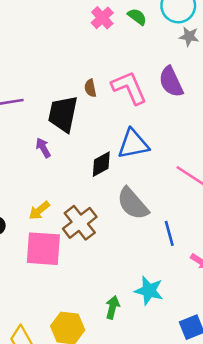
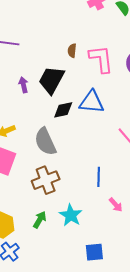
black trapezoid: (63, 114) -> (51, 80), moved
gray semicircle: (133, 204) -> (45, 142), moved
brown cross: (80, 223) -> (46, 180), moved

